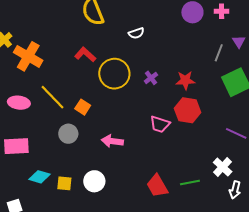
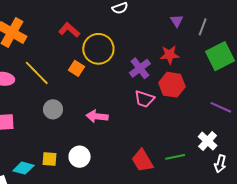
purple triangle: (239, 42) -> (177, 21), moved
purple cross: (151, 78) -> (140, 68), moved, size x1.5
orange square: (83, 107) -> (76, 68), moved
cyan diamond: (40, 177) -> (23, 168), moved

